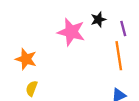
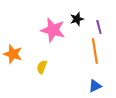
yellow semicircle: (32, 88) -> (42, 67), moved

